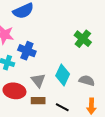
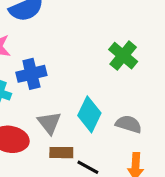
blue cross: (27, 51) -> (31, 74), turned -36
brown rectangle: (38, 101) -> (61, 153), moved

